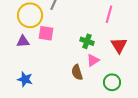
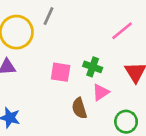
pink line: (109, 14) -> (122, 31), turned 36
pink square: (46, 33) -> (61, 72), moved

